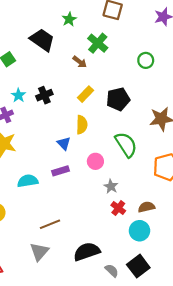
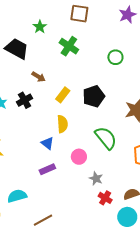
brown arrow: (80, 62) -> (39, 77), moved
cyan semicircle: (28, 181) -> (17, 196), moved

